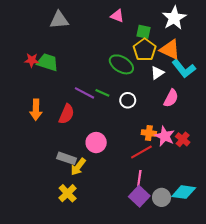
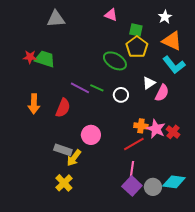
white star: (174, 18) -> (165, 17), size x0.6
orange triangle: (170, 50) -> (172, 41), moved
white triangle: (157, 73) -> (149, 83), moved

